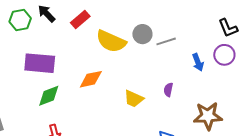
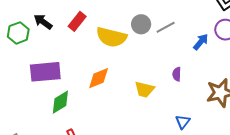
blue arrow: (198, 62) -> (201, 42), turned -108

